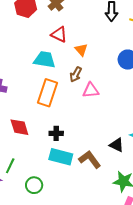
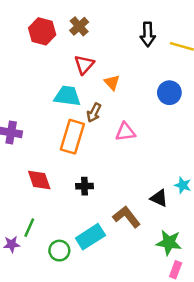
red triangle: (59, 34) -> (84, 65), turned 48
brown arrow: (76, 74) -> (94, 113), moved
cyan rectangle: (61, 157) -> (90, 237), moved, turned -45

